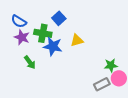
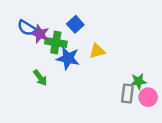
purple star: (22, 37) -> (40, 34), moved
gray rectangle: (102, 84) -> (127, 93), moved, turned -56

